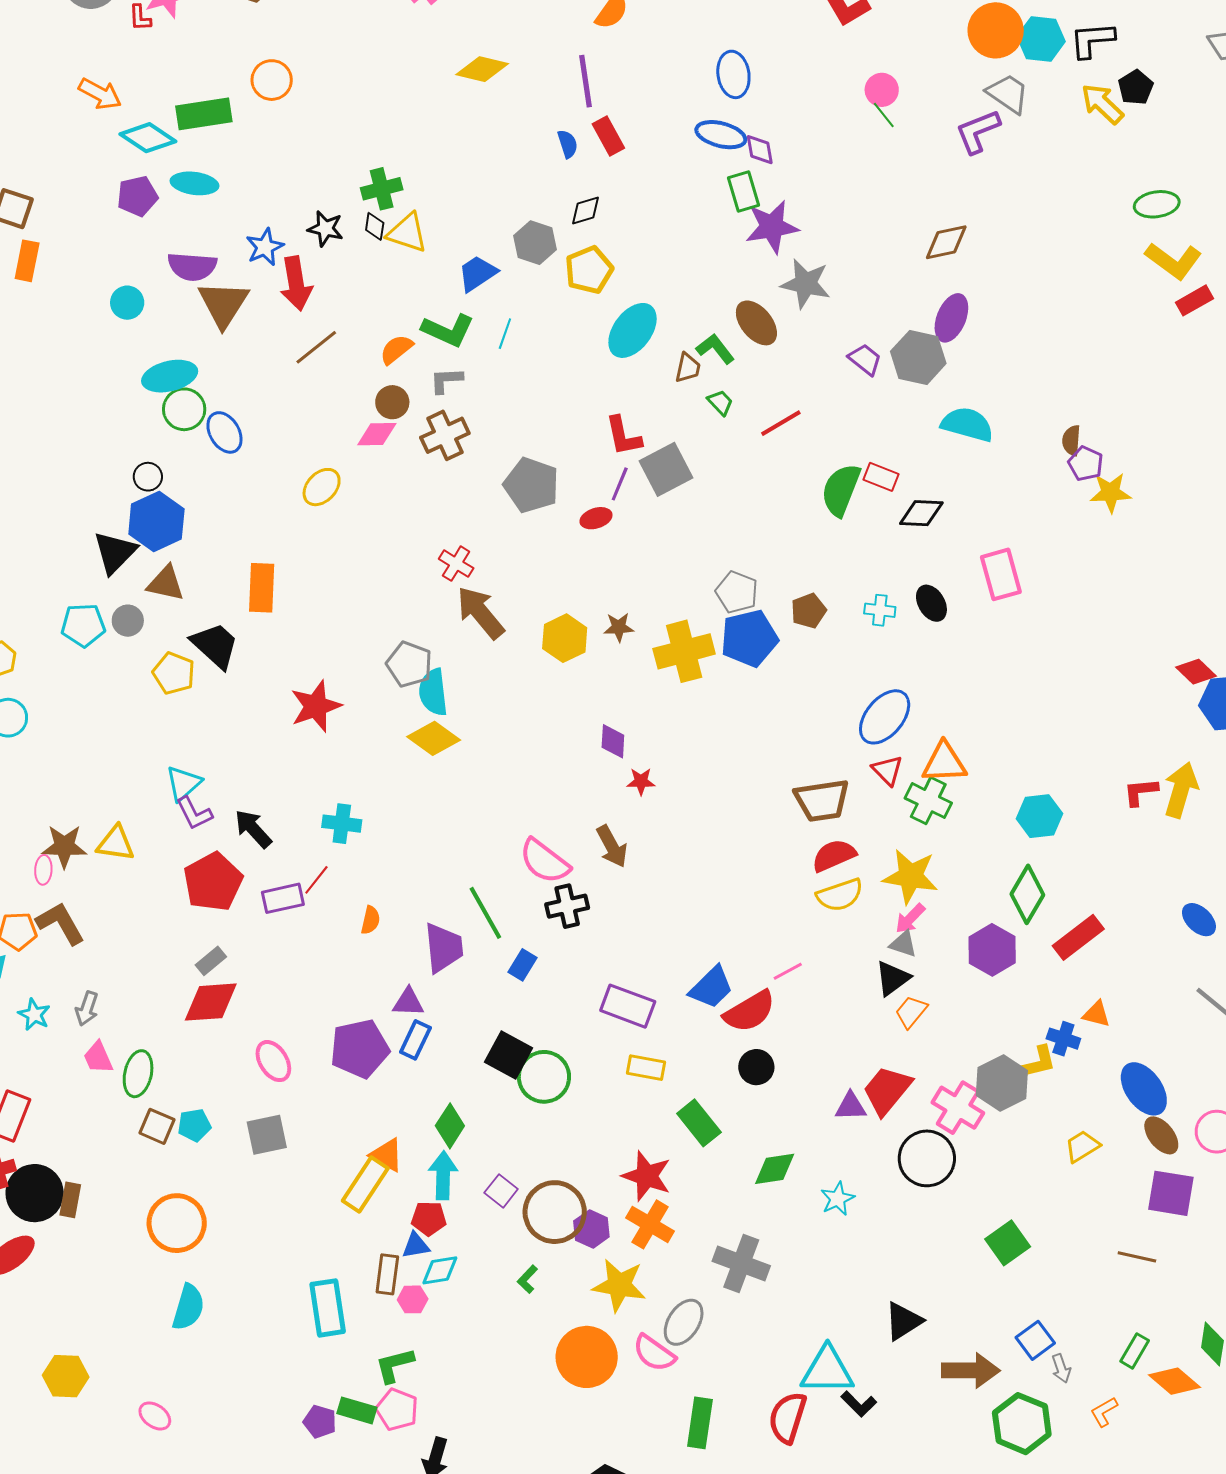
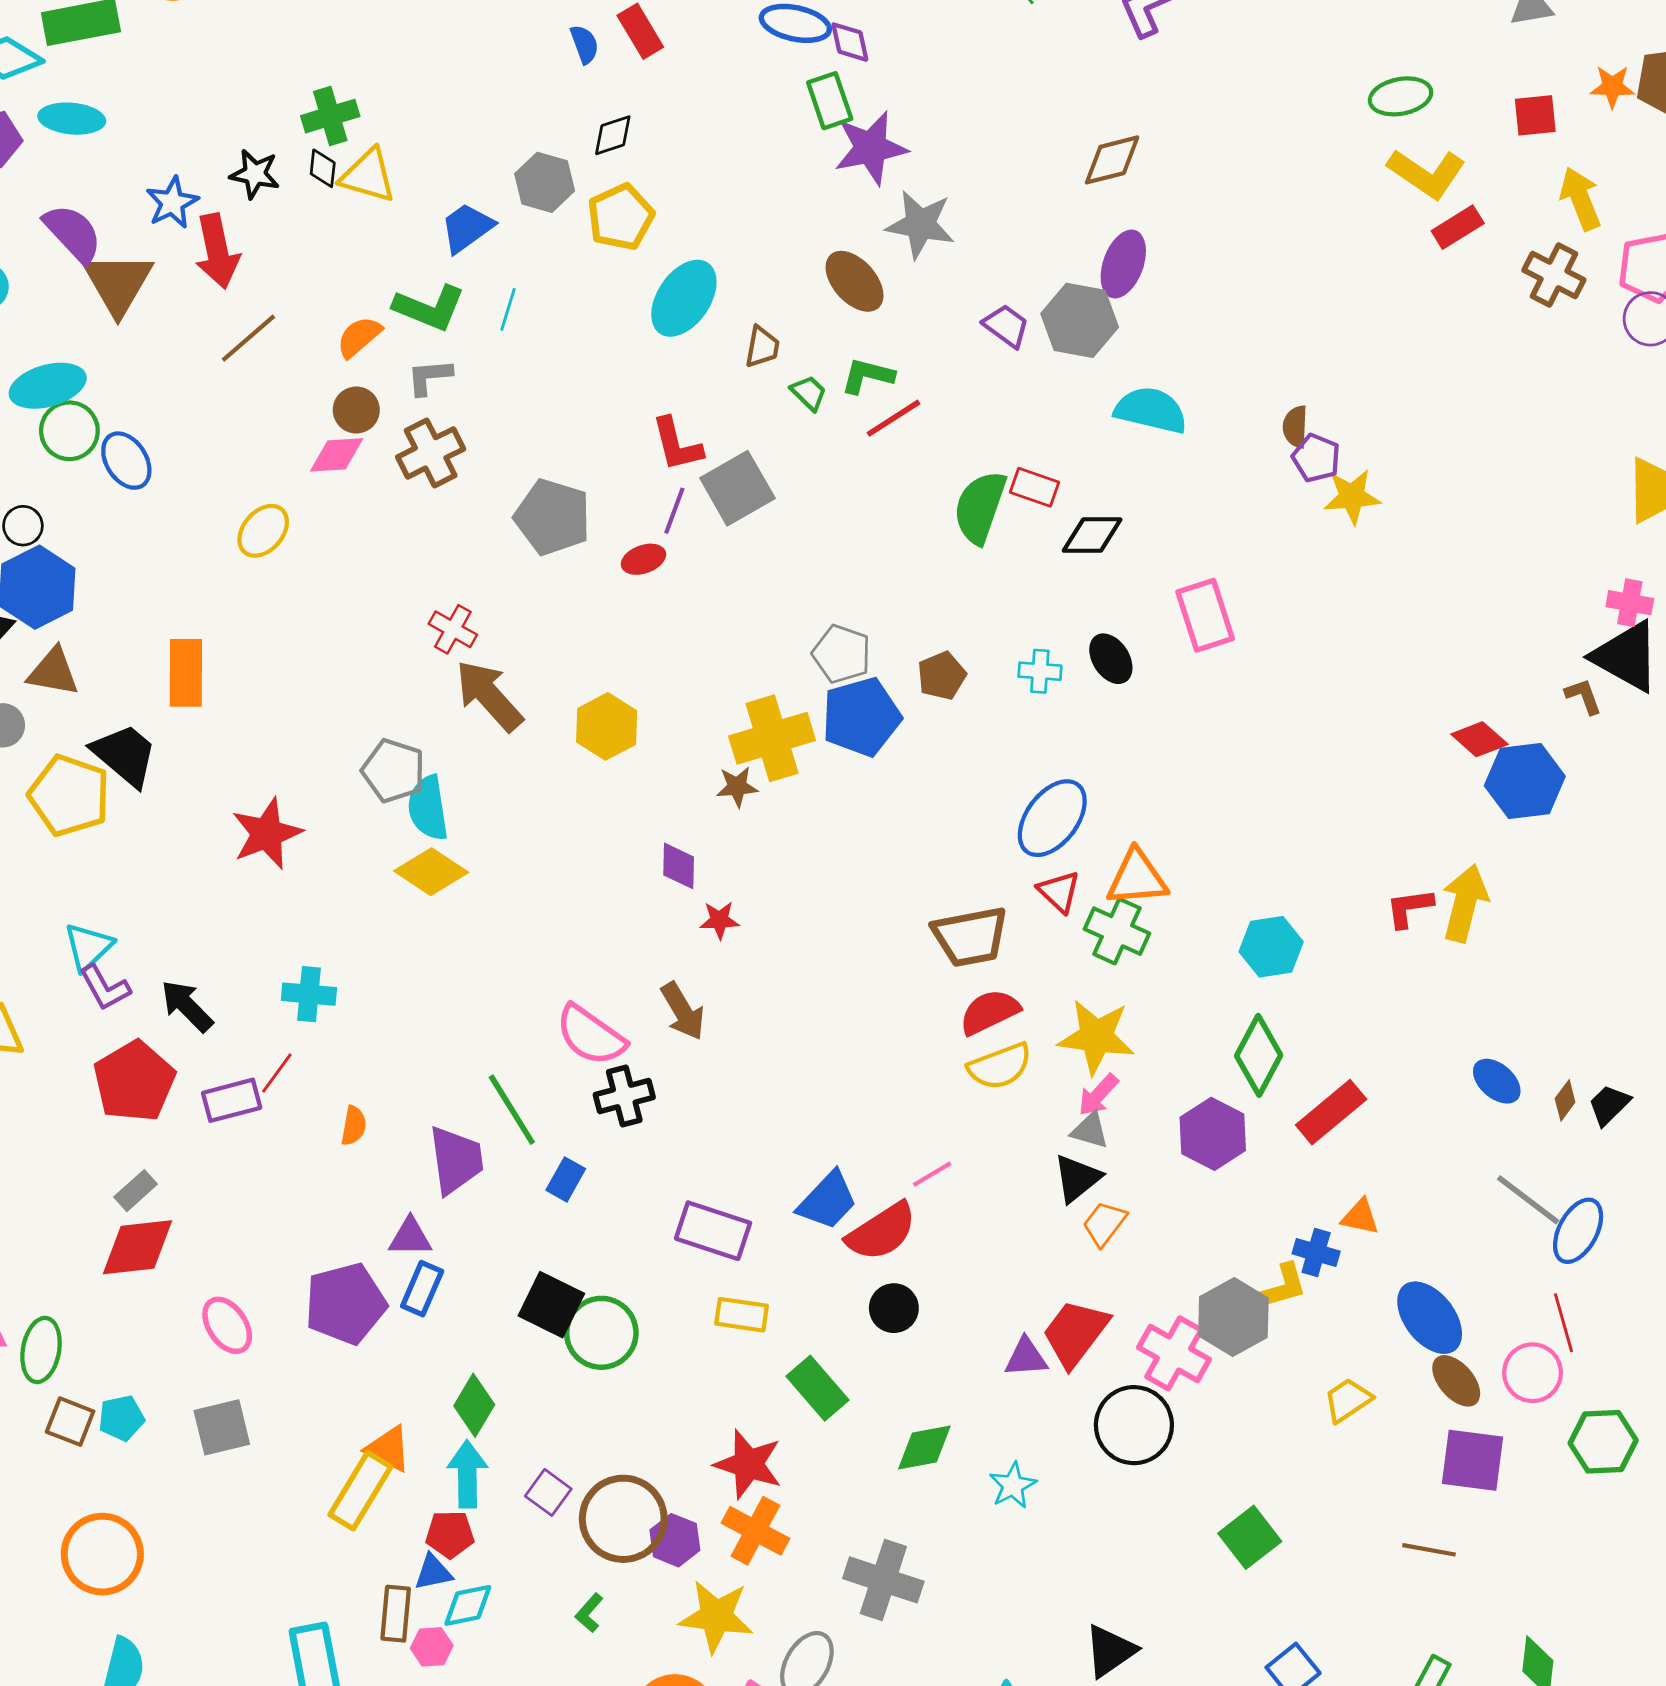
purple semicircle: (192, 266) -> (73, 233), turned -135
green L-shape: (715, 349) -> (867, 376), moved, turned -36
brown star: (619, 627) -> (737, 787), moved
yellow pentagon: (174, 673) -> (69, 796), size x1.4

